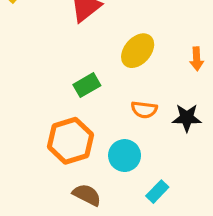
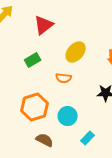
green rectangle: (87, 85) -> (33, 60), moved
orange semicircle: (144, 110) -> (64, 78), moved

